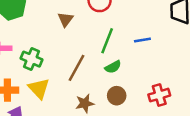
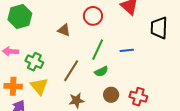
brown triangle: (65, 19) -> (64, 30), turned -48
red cross: (159, 95) -> (138, 97), turned 30
brown circle: (117, 96) -> (111, 95), moved

